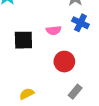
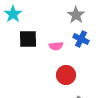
black square: (23, 40) -> (28, 39), moved

